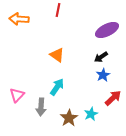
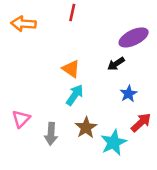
black arrow: (101, 57) -> (116, 64), moved
cyan arrow: (57, 87) -> (75, 95), moved
cyan star: (91, 114) -> (114, 143), size x1.5
brown star: (69, 118) -> (86, 128), moved

